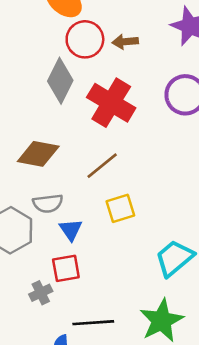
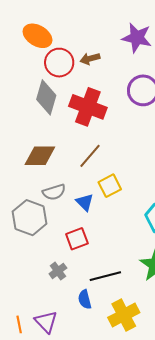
blue triangle: (71, 230) -> (85, 202), moved
gray cross: (41, 293) -> (58, 271), moved

